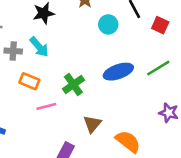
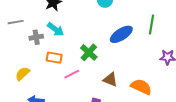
green line: (158, 68) -> (151, 25), turned -36
brown triangle: (92, 124) -> (110, 80), turned -35

